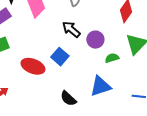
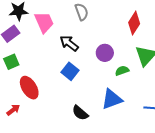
black arrow: (71, 29) -> (69, 43), moved
red ellipse: (33, 66) -> (29, 88), moved, turned 40

